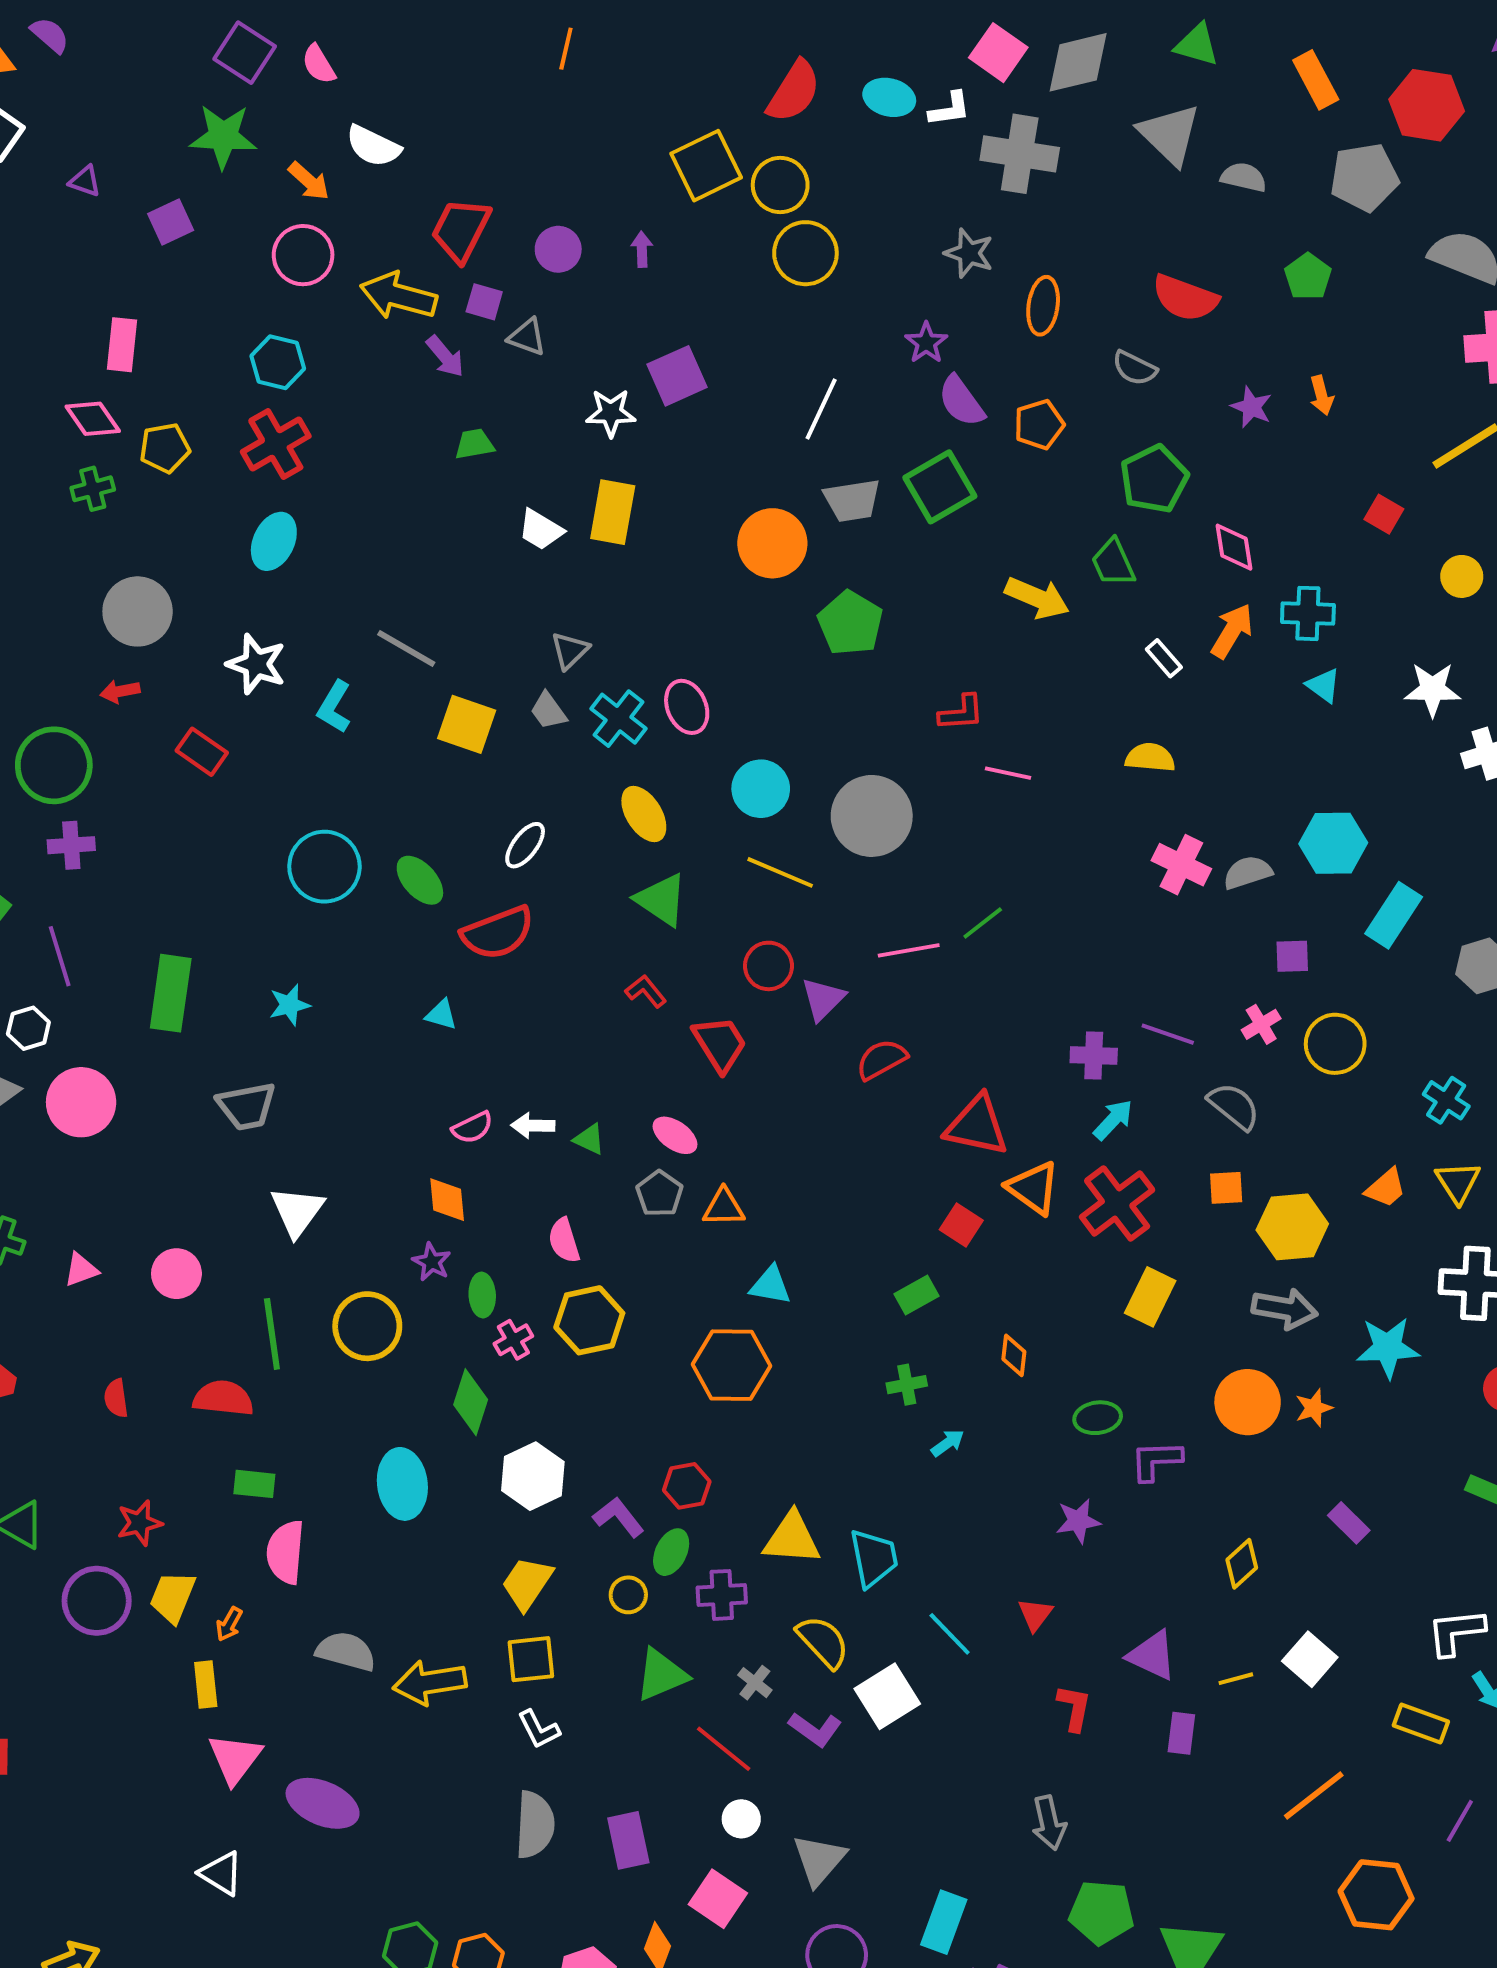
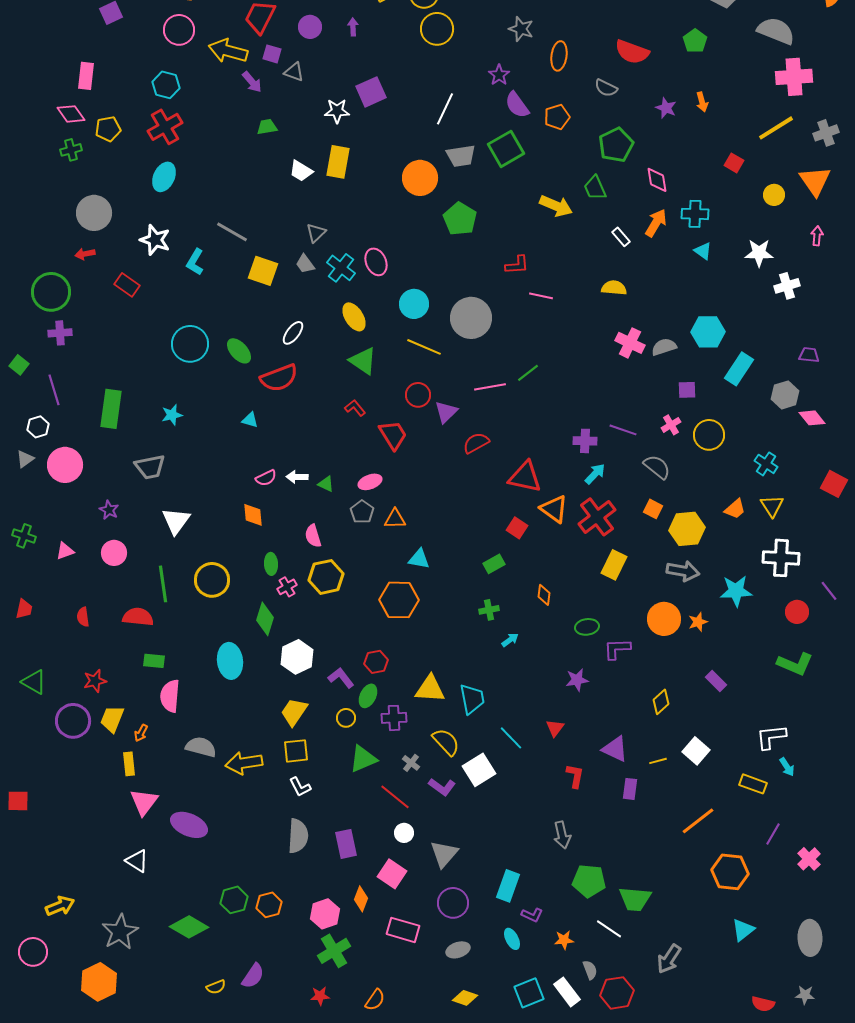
pink ellipse: (675, 1135) -> (370, 482), turned -55
orange square: (1226, 1188) -> (653, 509), turned 30
purple star: (432, 1262) -> (109, 510), moved

